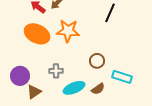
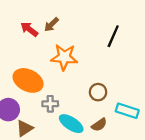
orange ellipse: (37, 34) -> (28, 80), moved
cyan ellipse: (74, 88) -> (71, 124), turned 55

